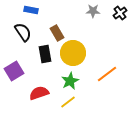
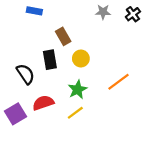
black semicircle: (23, 32) -> (25, 74), moved
yellow circle: (73, 53) -> (81, 58), size x0.6
purple square: (14, 71) -> (16, 114), moved

